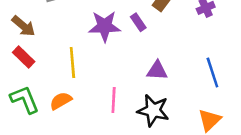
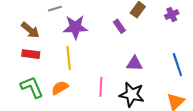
purple star: (105, 26) -> (75, 27), moved
red rectangle: (24, 57) -> (31, 54), turned -36

